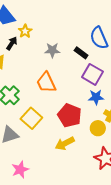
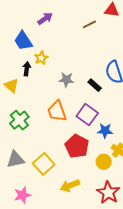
black arrow: (12, 43) -> (27, 69), turned -32
purple square: (92, 74) -> (87, 115), moved
yellow square: (31, 118) -> (44, 164), moved
yellow arrow: (65, 143) -> (70, 186), moved

